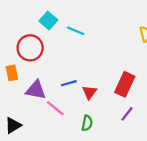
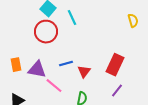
cyan line: (76, 31) -> (72, 18), turned 42
red circle: (30, 48) -> (46, 32), moved
orange rectangle: (12, 73) -> (16, 65), moved

